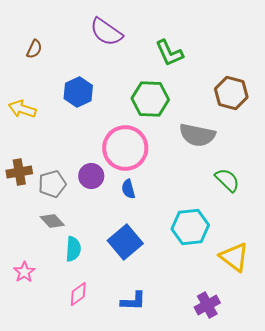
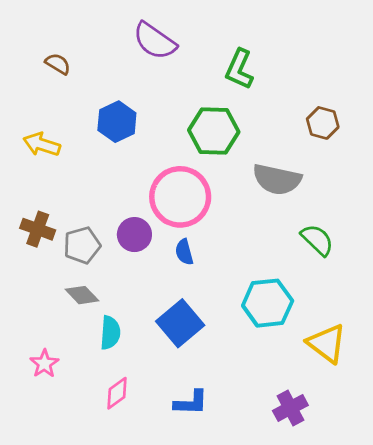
brown semicircle: (34, 49) -> (58, 64), turned -84
green L-shape: (169, 53) -> (239, 69), turned 48
brown hexagon: (231, 93) -> (323, 123), size x0.7
brown cross: (19, 172) -> (38, 229), turned 30

